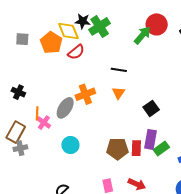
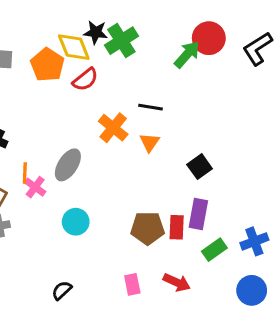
orange cross: (85, 94) -> (113, 128), moved, turned -30
green rectangle: (161, 149) -> (214, 250), moved

